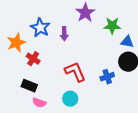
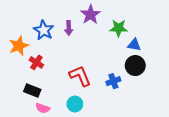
purple arrow: (64, 34) -> (69, 28), moved

